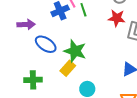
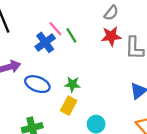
green star: (75, 51) -> (72, 84), size x0.6

